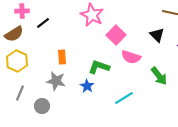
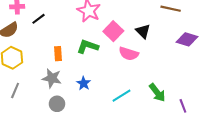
black triangle: (157, 35) -> (143, 31), moved
green L-shape: (99, 67) -> (88, 46), moved
green arrow: (159, 76) -> (157, 93), moved
gray circle: (42, 106) -> (57, 104), moved

